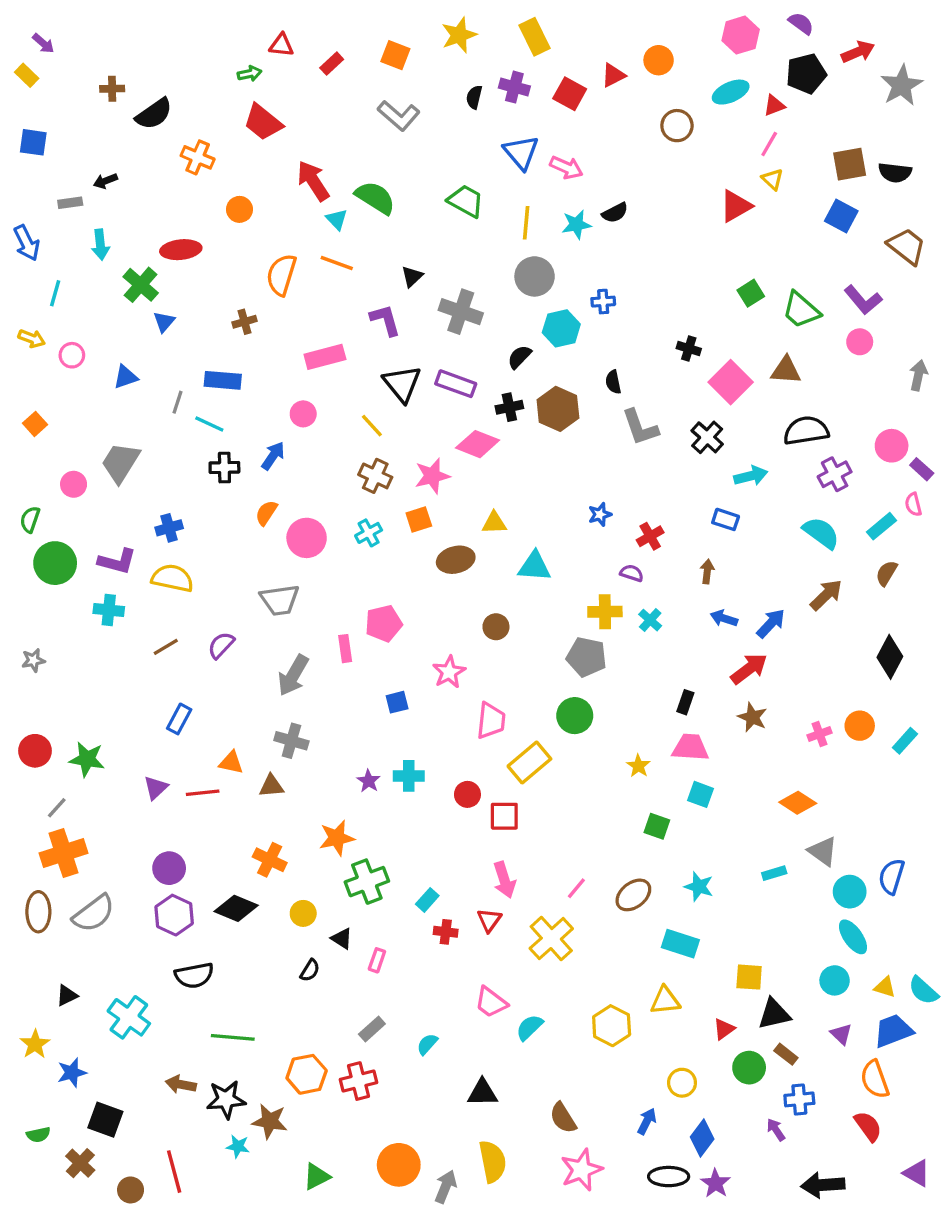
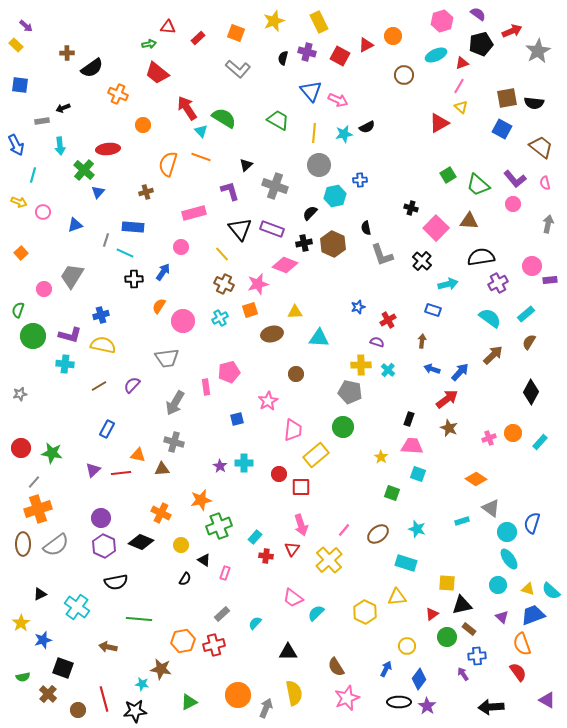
purple rectangle: (922, 469) -> (550, 280), turned -48
pink semicircle: (913, 504) -> (545, 183), moved
black star: (226, 1099) -> (135, 711), moved

